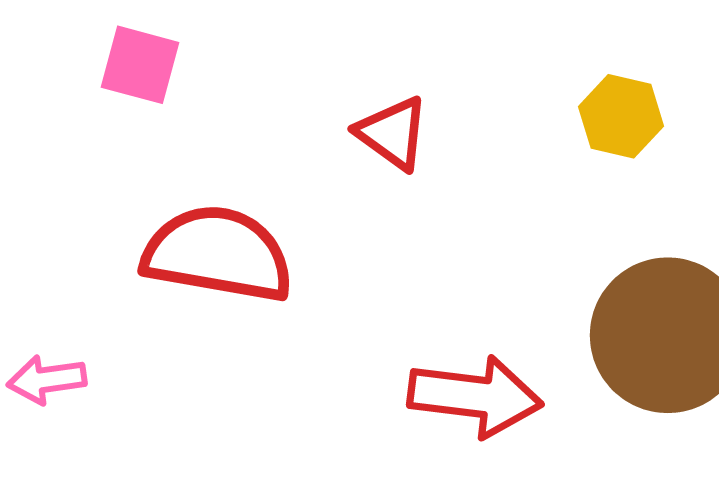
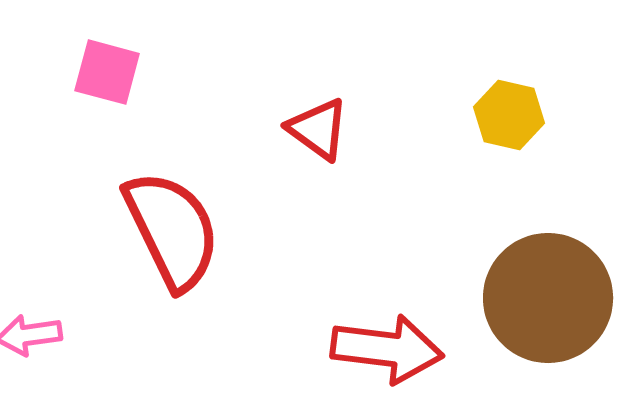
red semicircle: (218, 254) -> (172, 230), turned 54

